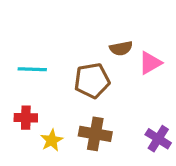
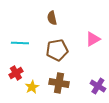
brown semicircle: (121, 48) -> (52, 18), moved, turned 88
red cross: (26, 118) -> (16, 73), turned -32

